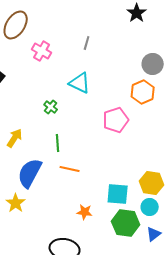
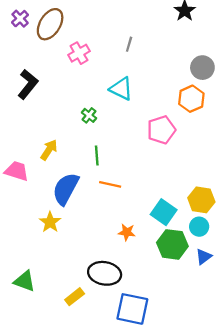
pink cross: (42, 51) -> (79, 53), turned 30
cyan square: (118, 194) -> (164, 212), turned 30

